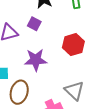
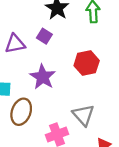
purple star: (36, 60) -> (43, 77), turned 30

